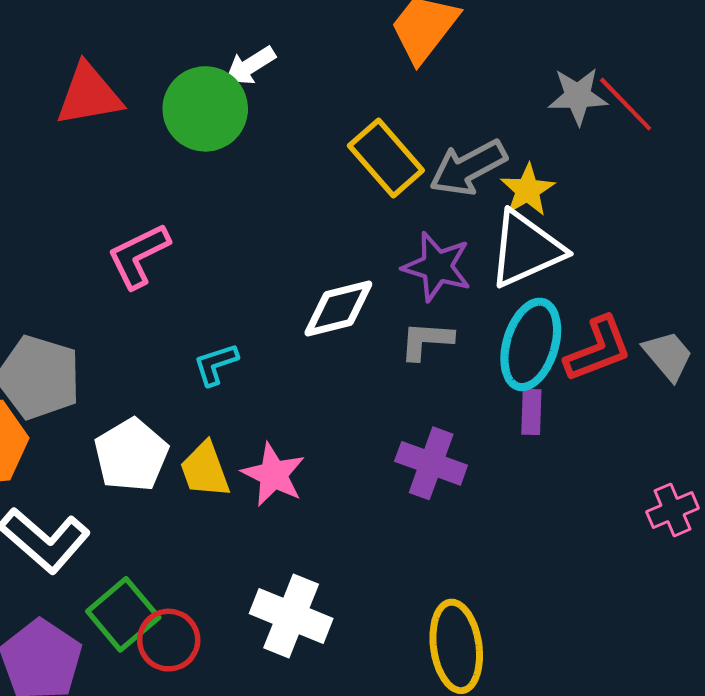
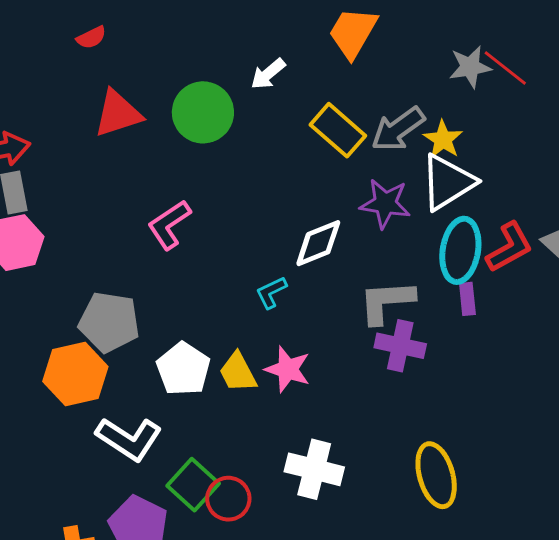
white arrow: (250, 66) -> (268, 74), moved
gray L-shape: (426, 340) -> (386, 302), moved, size x1.5
cyan L-shape: (216, 364) -> (271, 292), moved

